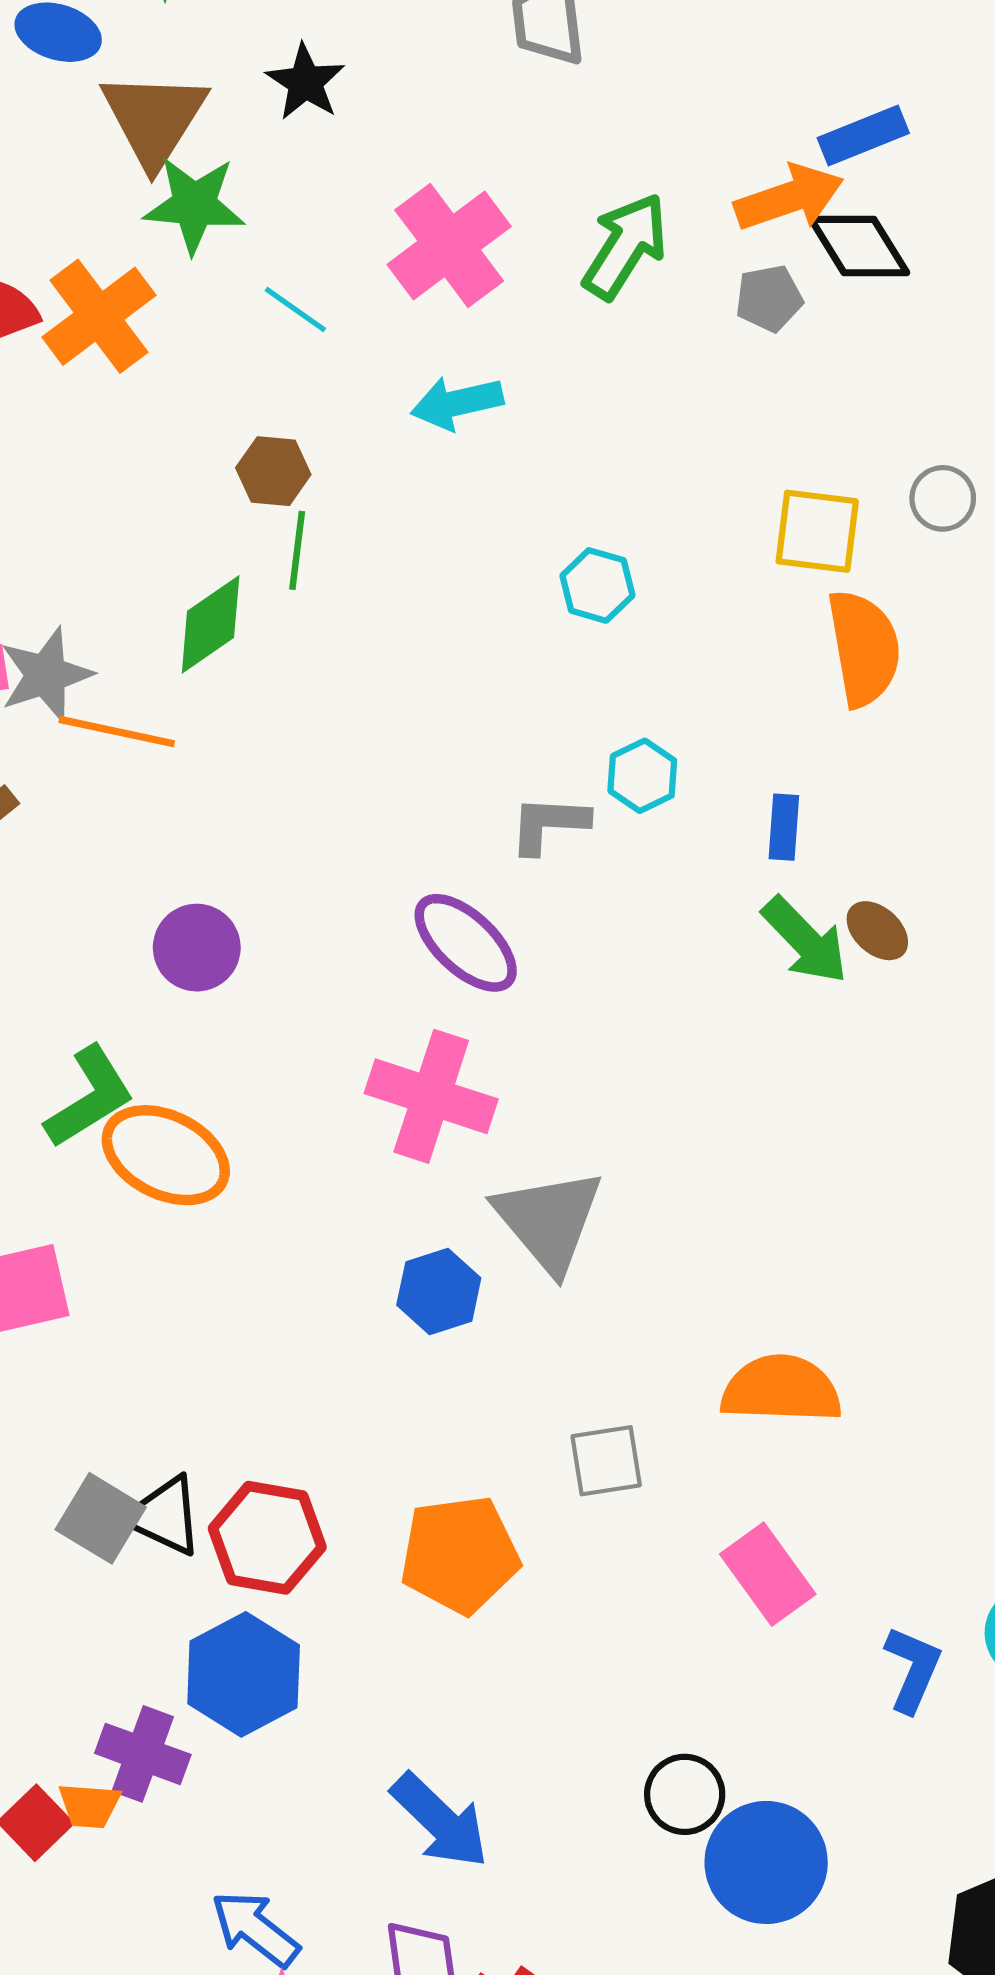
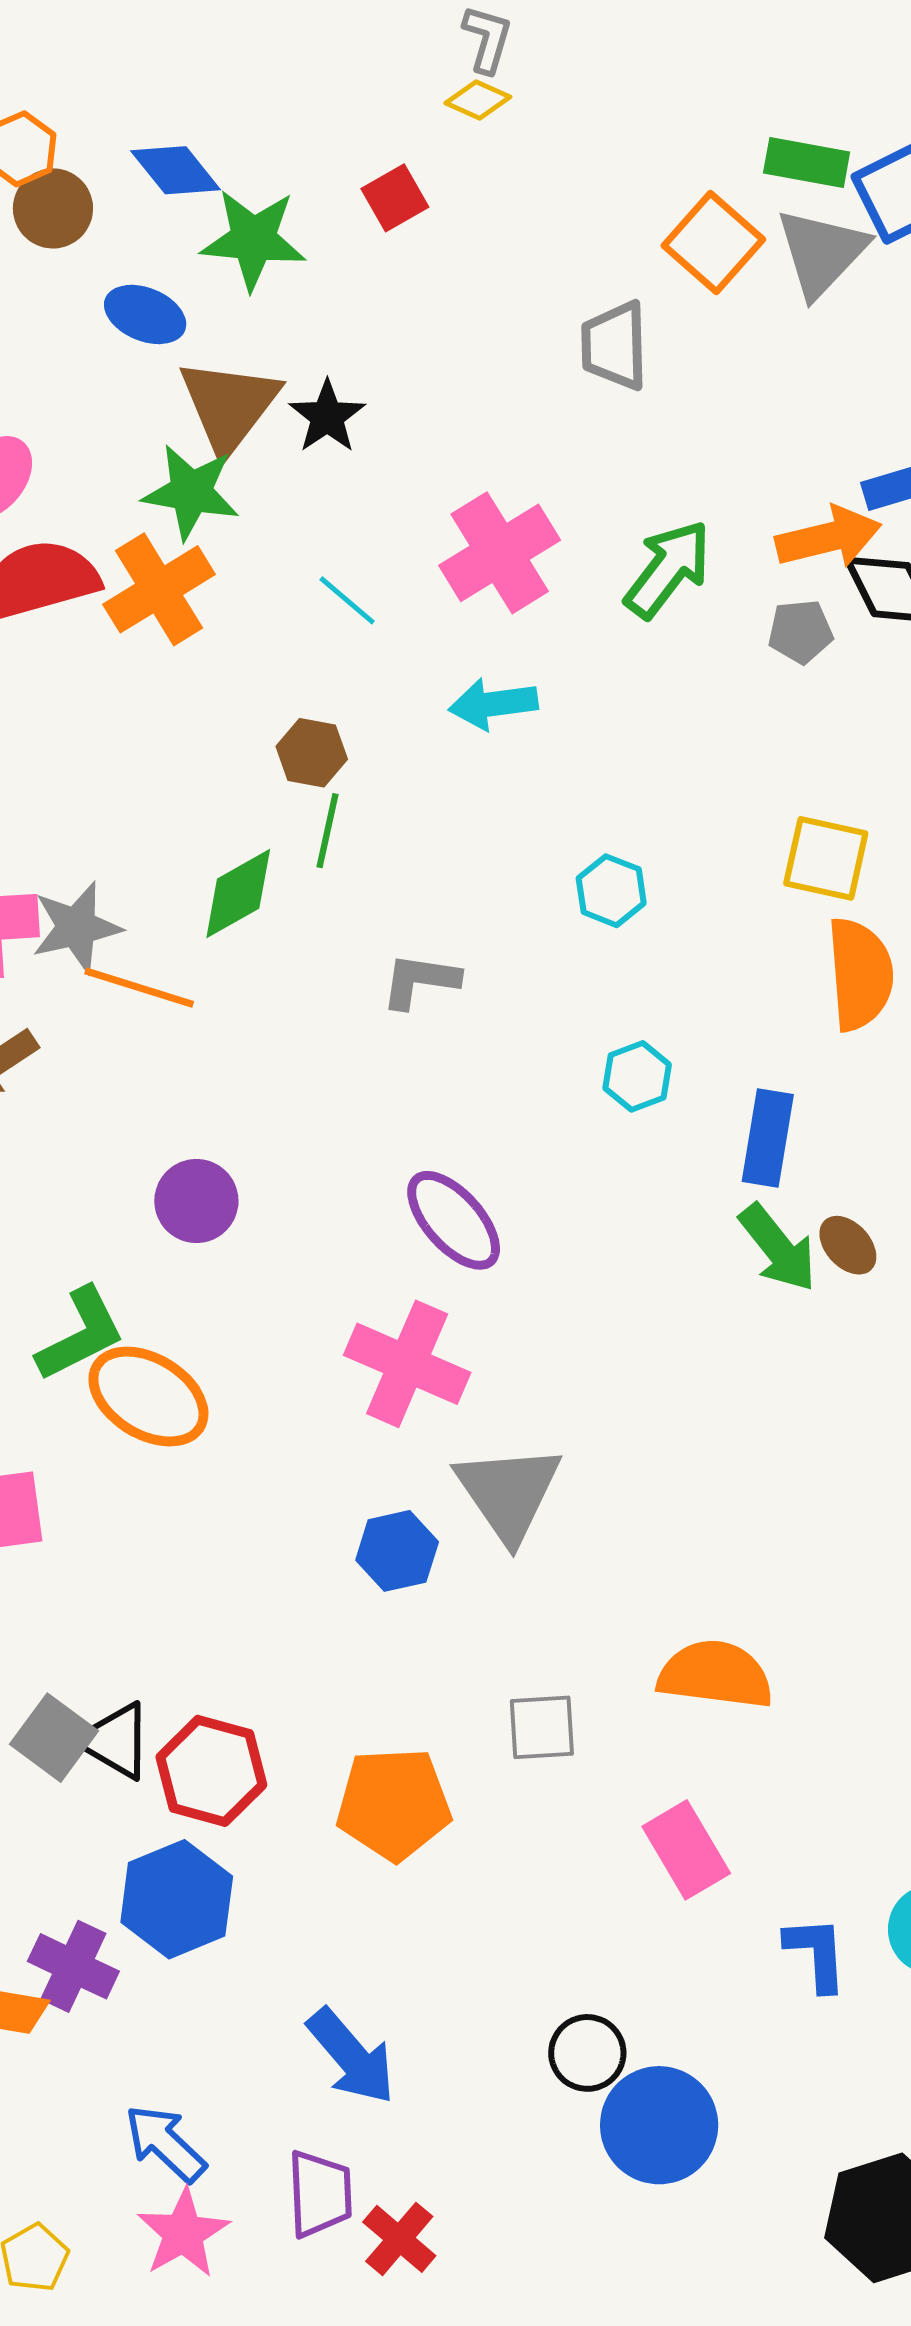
black star: (305, 82) -> (327, 417), moved
green star: (194, 205) -> (191, 492), moved
gray L-shape: (549, 824) -> (420, 981), moved
blue rectangle: (784, 827) -> (768, 1138), size x1.5
blue L-shape: (913, 1669) -> (816, 1954), turned -32

